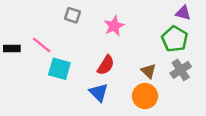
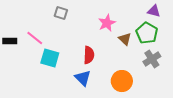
pink star: (114, 26) -> (107, 23), moved
red semicircle: (106, 65) -> (89, 55), turned -30
brown triangle: (149, 71) -> (125, 39), moved

